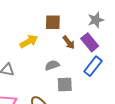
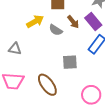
gray semicircle: (52, 65) -> (56, 30), moved, turned -128

